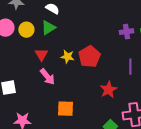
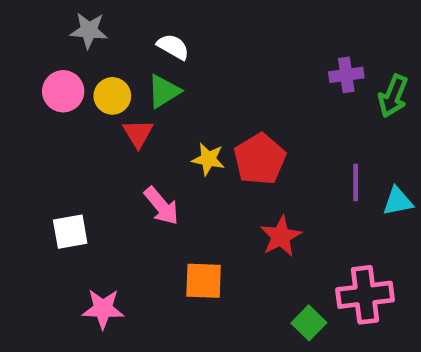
purple cross: (126, 32) -> (346, 75), moved
red triangle: (41, 55) -> (138, 133), moved
red star: (108, 90) -> (281, 236), moved

